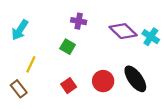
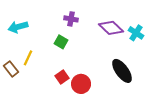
cyan arrow: (20, 30) -> (18, 27), turned 42
red circle: (103, 81) -> (81, 84), moved
brown rectangle: (19, 89) -> (11, 69), moved

